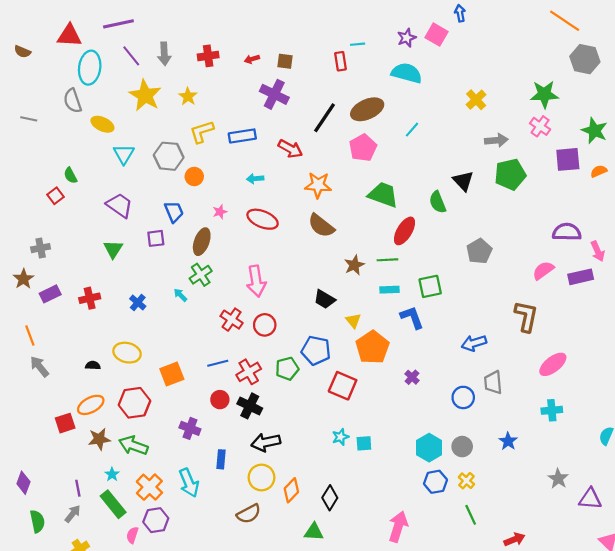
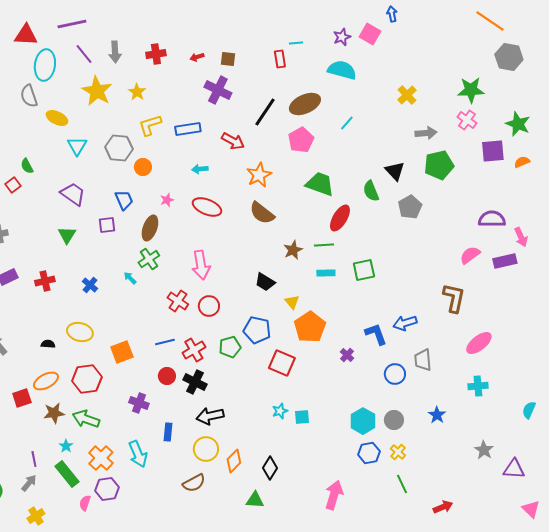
orange star: (318, 185) -> (259, 175), turned -30
gray pentagon: (479, 251) -> (410, 207), moved
blue L-shape: (412, 317) -> (376, 334), moved

